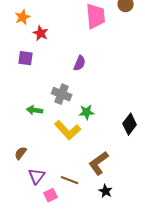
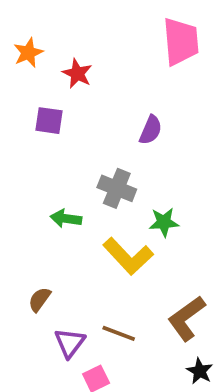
orange star: (23, 17) -> (28, 53), moved
brown line: (70, 180) -> (119, 333), moved

